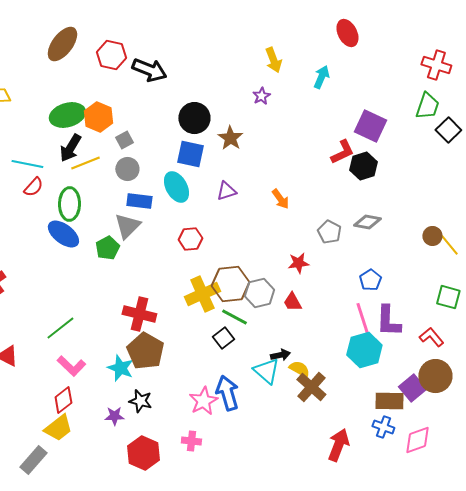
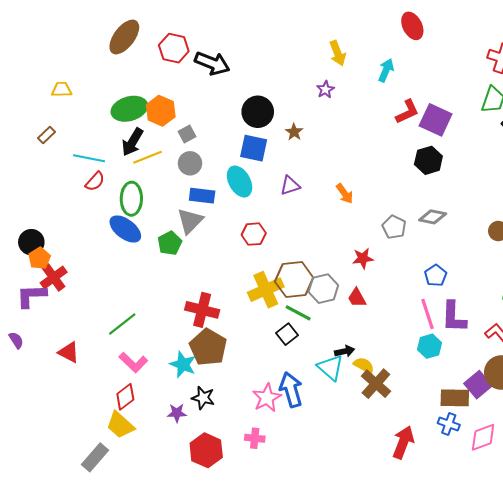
brown star: (230, 138) -> (294, 132), size x0.7
red L-shape: (342, 152) -> (407, 112), moved
cyan hexagon: (364, 350) -> (430, 346), size x0.7
yellow trapezoid: (58, 428) -> (120, 425), turned 80

